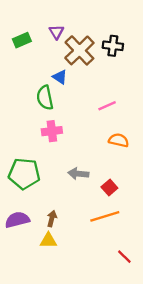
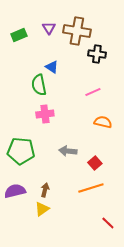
black cross: (113, 46) -> (97, 54), moved
brown cross: (79, 50) -> (77, 31), moved, turned -36
yellow triangle: (48, 240) -> (42, 209), turned -35

